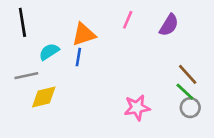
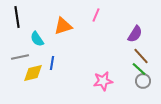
purple semicircle: (169, 25) -> (135, 34), moved
cyan semicircle: (49, 52) -> (37, 39), turned -91
blue line: (78, 57) -> (52, 63), moved

